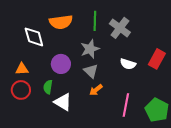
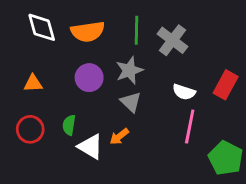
white diamond: (34, 37) -> (42, 27), moved
purple circle: (61, 64) -> (89, 78), moved
orange triangle: (22, 69) -> (33, 83), moved
orange arrow: (96, 90) -> (119, 137), moved
pink line: (126, 105) -> (190, 126), moved

